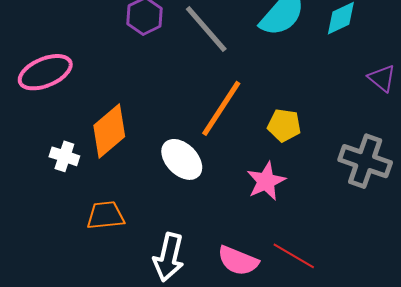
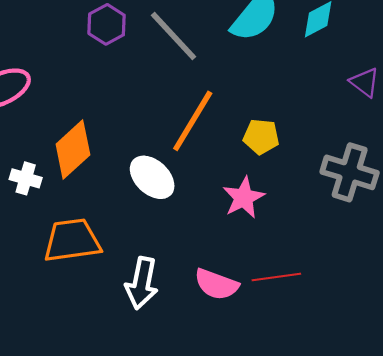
orange trapezoid: (106, 215) -> (72, 240), size x1.4
red line: (294, 256) -> (276, 277), turned -36

